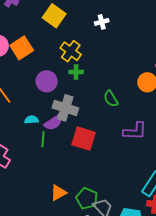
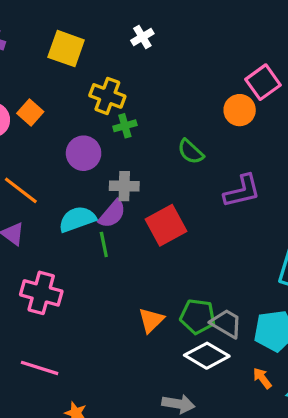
orange square: (22, 48) -> (30, 112), size x0.7
gray cross: (65, 108) -> (124, 186), size x0.7
cyan semicircle: (32, 120) -> (77, 219), size x1.6
red square: (84, 139) -> (166, 225), turned -30

